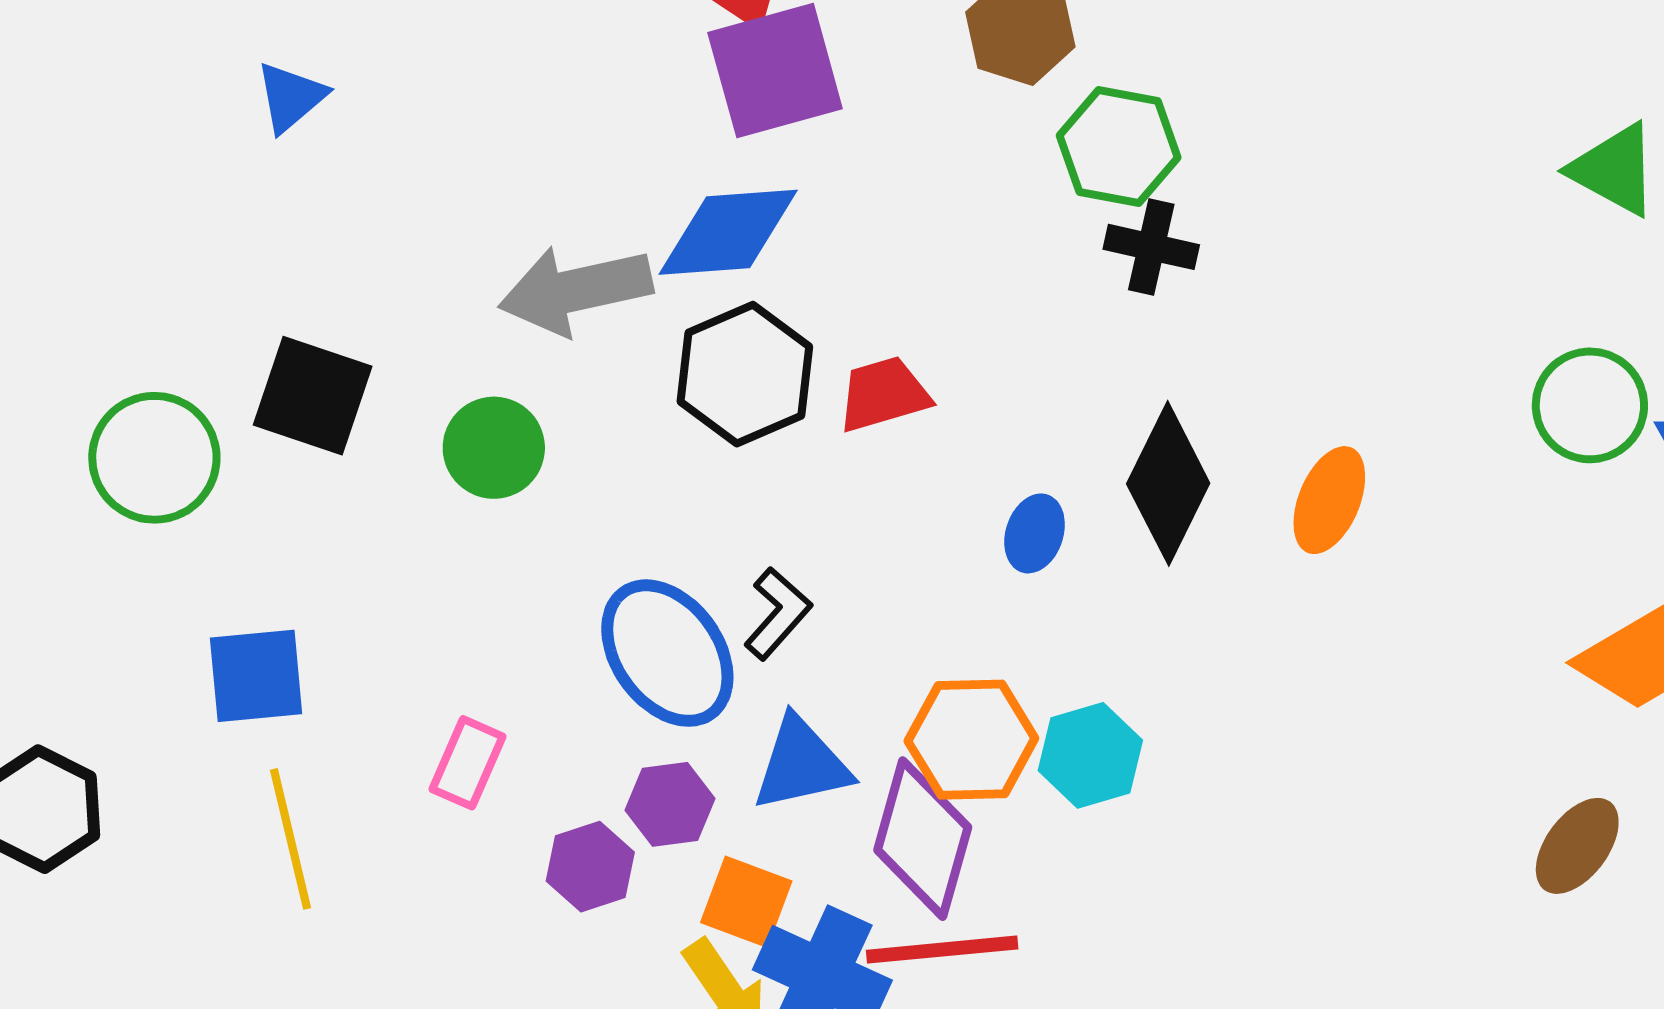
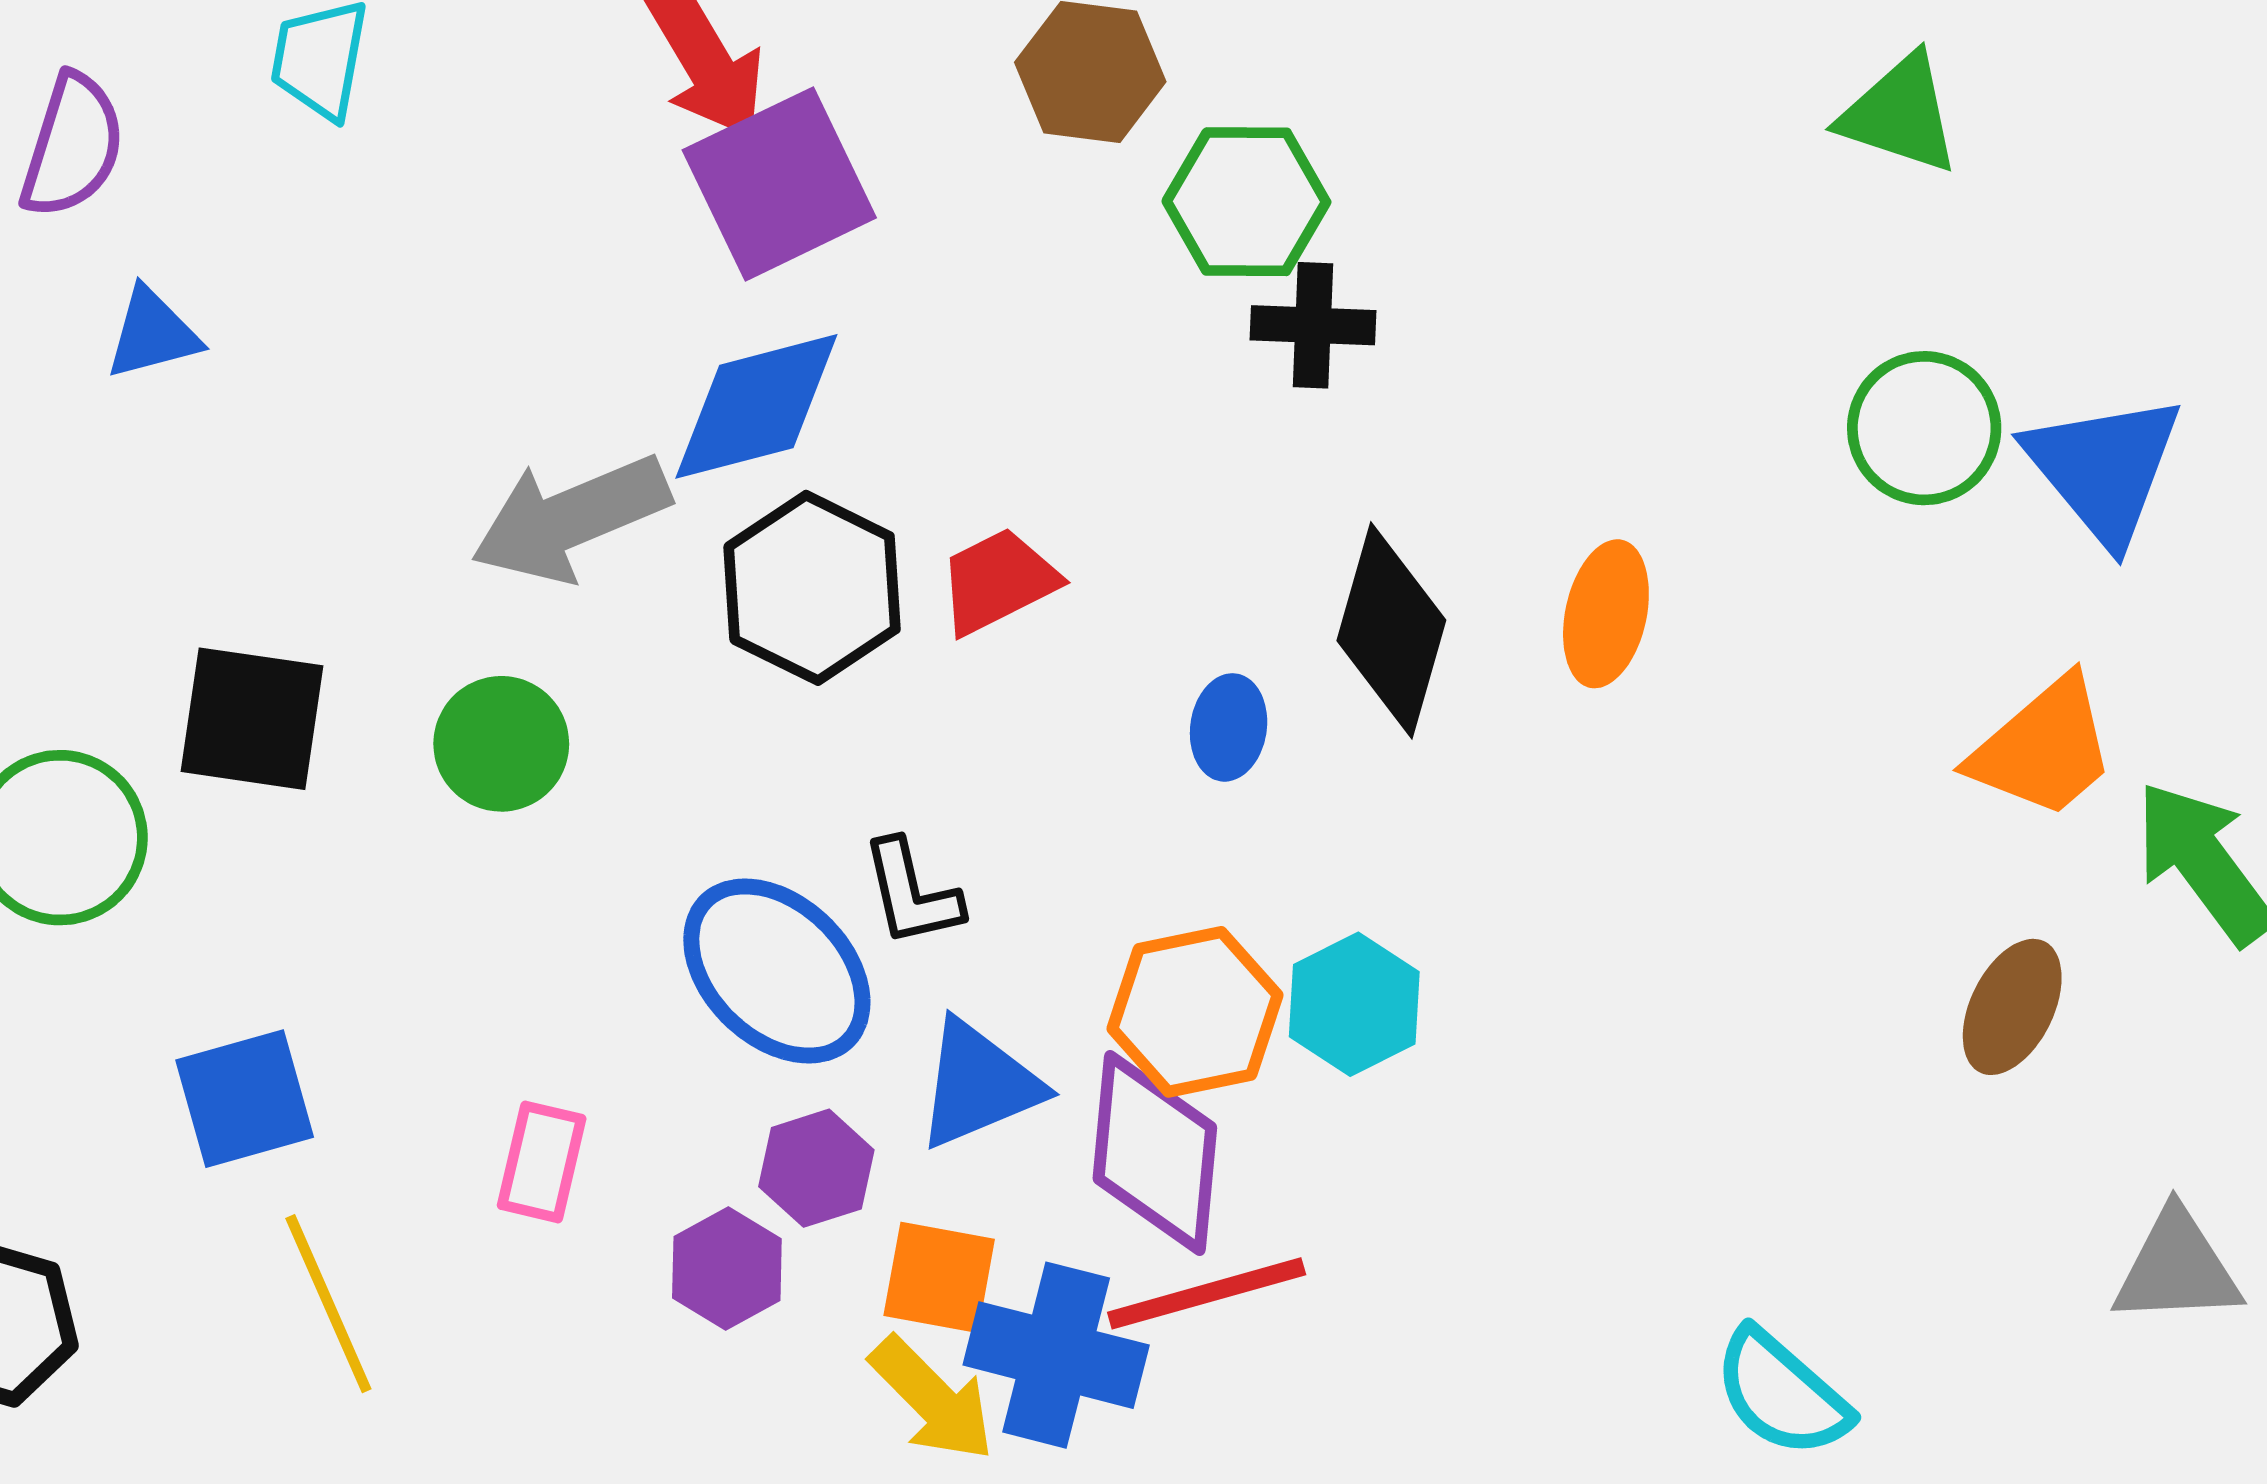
blue triangle: (291, 97) -> (153, 334), turned 36
black L-shape: (778, 613) -> (912, 893), turned 136

